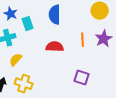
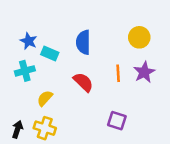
cyan rectangle: (28, 24) -> (50, 53), turned -48
red semicircle: (55, 47) -> (83, 82), turned 42
yellow semicircle: (16, 60) -> (45, 98), moved

